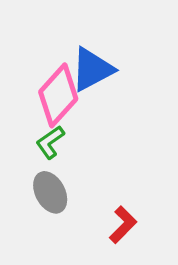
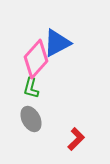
green L-shape: (50, 142) -> (31, 88), turned -40

